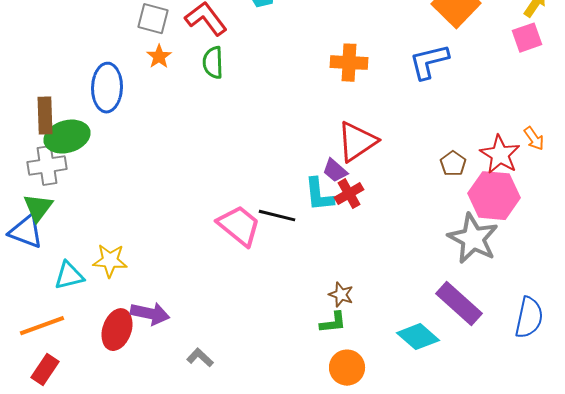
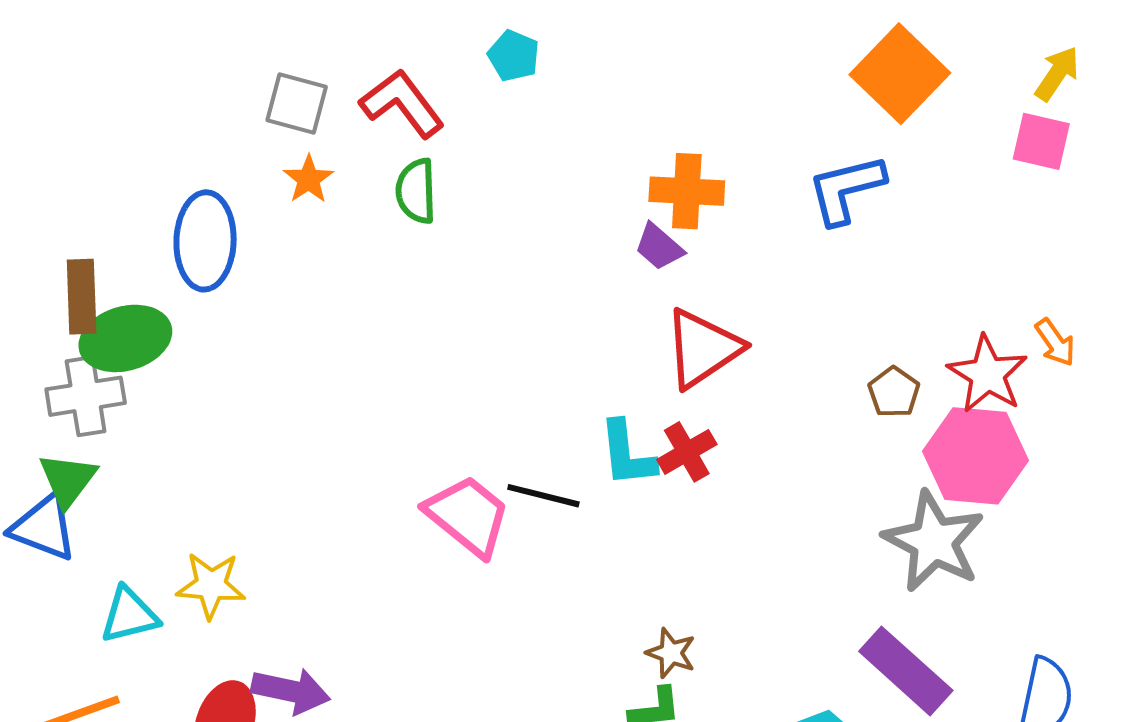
pink square: (527, 38) -> (1041, 141), turned 32
purple trapezoid: (335, 171) -> (659, 247), moved

